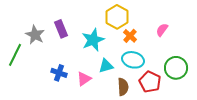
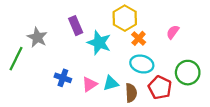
purple rectangle: (61, 29) -> (76, 26), moved
cyan star: (93, 40) -> (99, 43), turned -30
cyan triangle: (106, 66) -> (111, 83), moved

